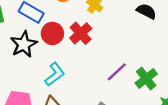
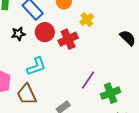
black star: (24, 44) -> (18, 34), size x0.6
purple line: (117, 72) -> (88, 80), turned -30

